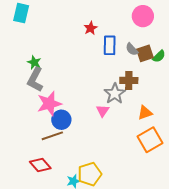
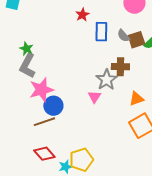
red diamond: (40, 165) -> (44, 154), moved

